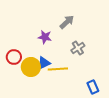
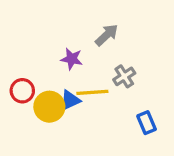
yellow line: (58, 69) -> (92, 92), moved
blue rectangle: (93, 87) -> (147, 123), moved

